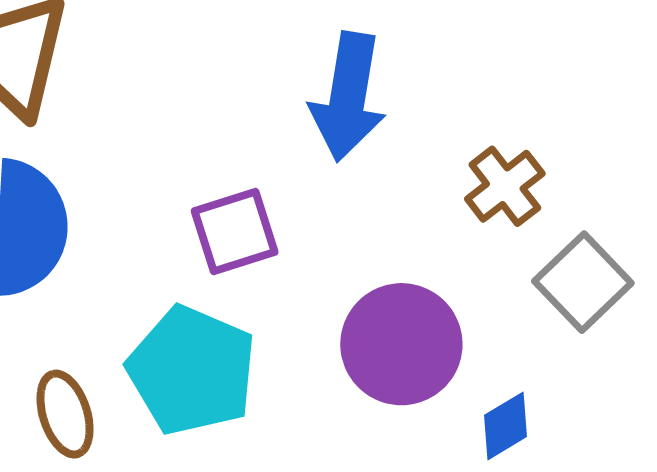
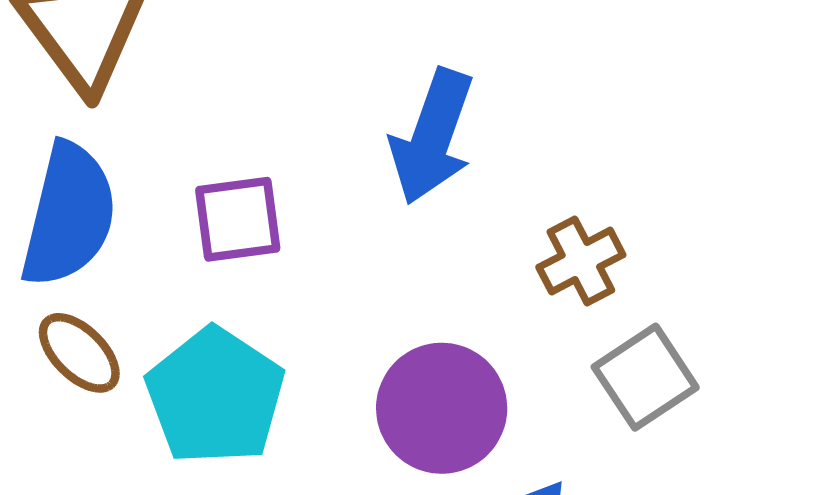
purple square: (235, 232) -> (238, 219), moved
brown ellipse: (65, 414) -> (79, 353), moved, turned -38

